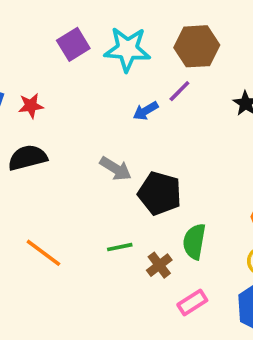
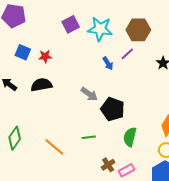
blue arrow: (146, 111) -> (108, 63), turned -96
orange line: (43, 253) -> (54, 147), moved
brown cross: (159, 265) -> (108, 165), moved

